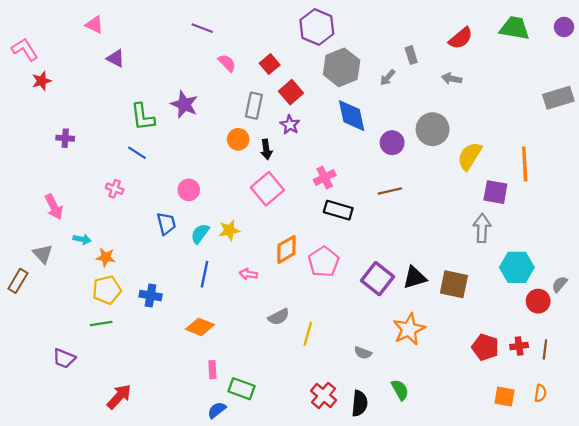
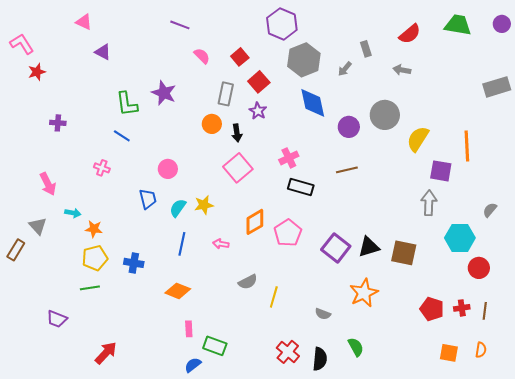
gray semicircle: (559, 284) -> (490, 210), moved

